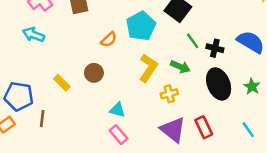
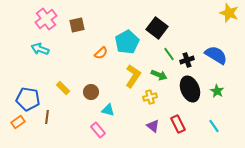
black cross: (215, 48) -> (187, 60), turned -32
brown circle: (94, 73) -> (91, 92), moved
purple triangle: (173, 130) -> (153, 126), size x0.6
pink rectangle: (119, 135) -> (98, 130), moved

